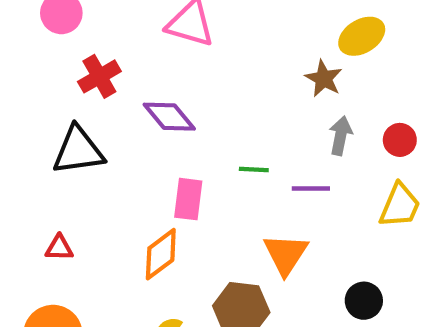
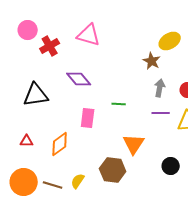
red cross: (99, 76) -> (50, 46), moved
purple line: (311, 189) -> (161, 113), moved
orange diamond: (161, 254) -> (60, 144), moved

